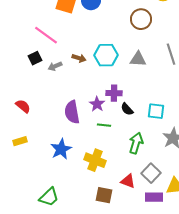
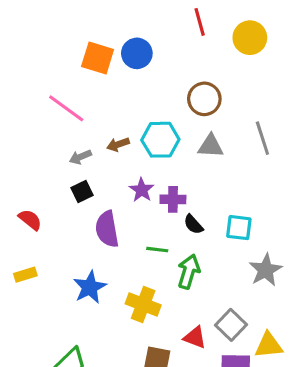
brown circle: (141, 19) -> (204, 99), moved
black square: (35, 58) -> (82, 191), moved
brown arrow: (79, 58) -> (118, 144), turned 144
purple star: (97, 104) -> (142, 190), moved
green arrow: (136, 143) -> (189, 272), moved

